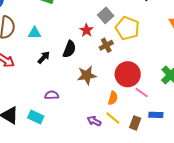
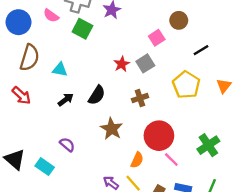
yellow pentagon: (127, 28) -> (186, 85), moved
red star: (86, 30) -> (122, 64), moved
brown star: (87, 75) -> (112, 129), turned 30
purple semicircle: (52, 95) -> (67, 145), turned 32

